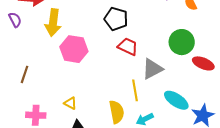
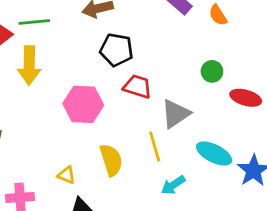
green circle: (182, 42) -> (212, 71), size x0.6
pink hexagon: (74, 49) -> (83, 104), moved
yellow semicircle: (117, 112) -> (111, 160), moved

